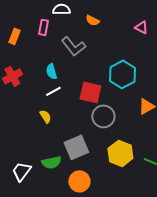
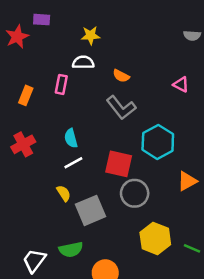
gray L-shape: (73, 46) -> (121, 108), moved
gray square: (76, 147) -> (91, 210), moved

